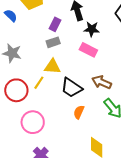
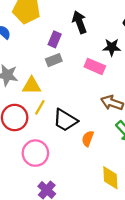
black star: (92, 29) -> (112, 47), moved
yellow triangle: (52, 67) -> (32, 86), moved
black trapezoid: (71, 88) -> (65, 120), moved

